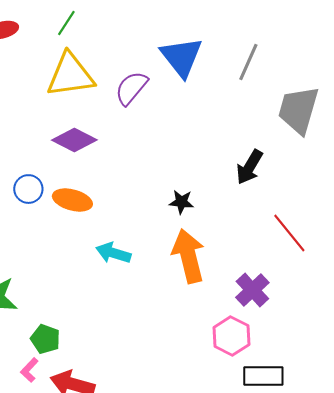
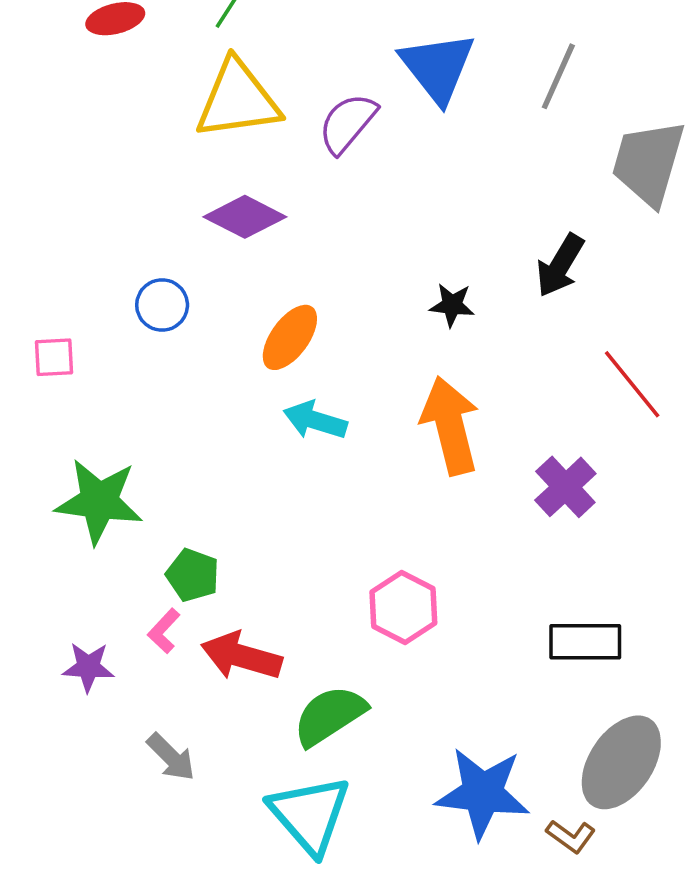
orange ellipse: (72, 200) -> (290, 337), moved, turned -69
black star: (181, 202) -> (452, 305), moved
pink hexagon: (231, 336) -> (403, 608), moved

